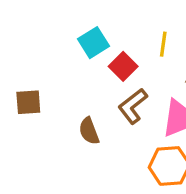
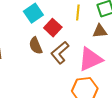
brown semicircle: (89, 131) -> (36, 46), moved

